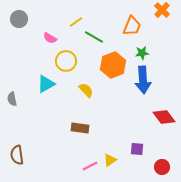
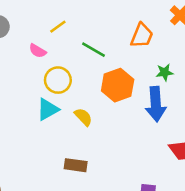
yellow line: (76, 22) -> (58, 27), moved
green star: (142, 53) -> (165, 72), moved
cyan triangle: (46, 84) -> (48, 109), moved

